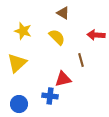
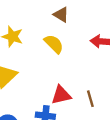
brown line: (81, 60) -> (90, 99), moved

